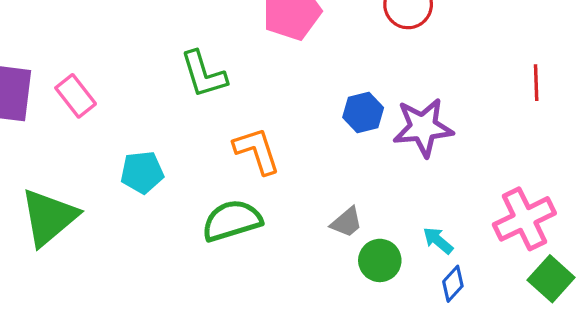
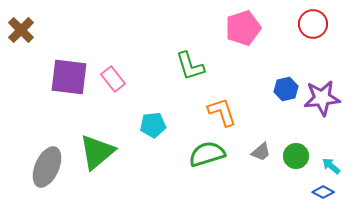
gray trapezoid: (347, 222) -> (261, 152), moved
green circle: (380, 260) -> (296, 156), moved
blue diamond: (453, 284) -> (323, 192), moved, turned 75

